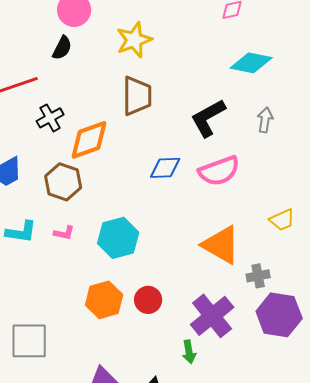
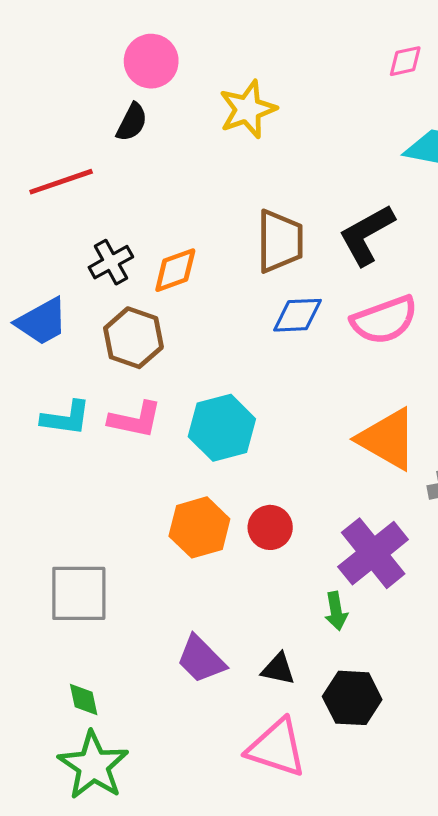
brown trapezoid: (137, 96) -> (280, 241), moved
black cross: (50, 118) -> (111, 262), moved
orange diamond: (89, 140) -> (175, 270), size x0.7
pink L-shape: (64, 233) -> (135, 420), size x1.6

